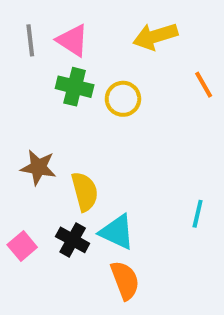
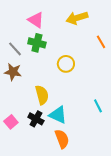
gray line: (30, 40) -> (15, 49), moved, turned -35
yellow circle: (123, 99) -> (66, 64), moved
brown star: (38, 167) -> (13, 72), moved
cyan line: (198, 214) -> (98, 106), turned -40

